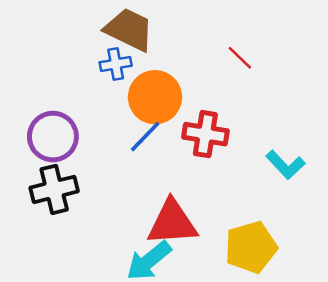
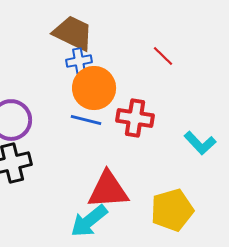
blue cross: (116, 64) -> (79, 61), moved
blue line: (145, 137) -> (86, 120), turned 60

